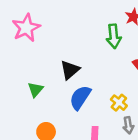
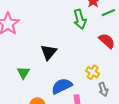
blue semicircle: (80, 98) -> (62, 86), moved, turned 40

